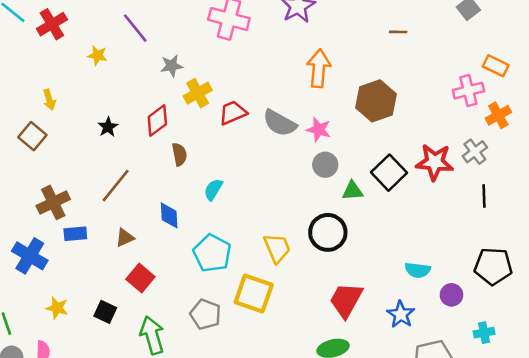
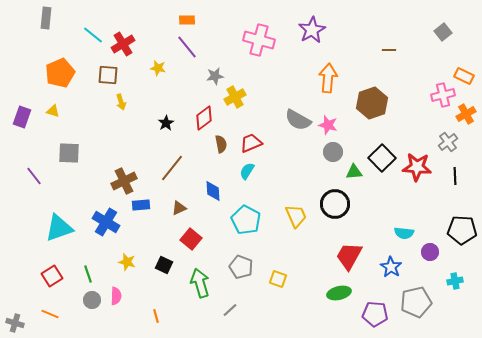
red trapezoid: (233, 113) -> (251, 143), moved
brown square: (32, 136) -> (108, 75), moved, turned -35
red star: (435, 162) -> (417, 167), moved
yellow square: (254, 294) -> (278, 279), moved, size x0.6

